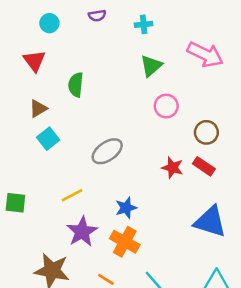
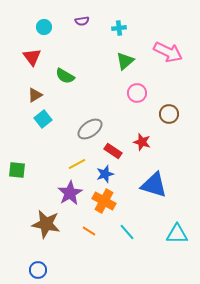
green semicircle: (76, 85) -> (65, 76), turned -66
red rectangle: (204, 166) -> (113, 151), moved
yellow line: (72, 195) -> (77, 164), moved
blue triangle: (210, 222) -> (154, 185), moved

